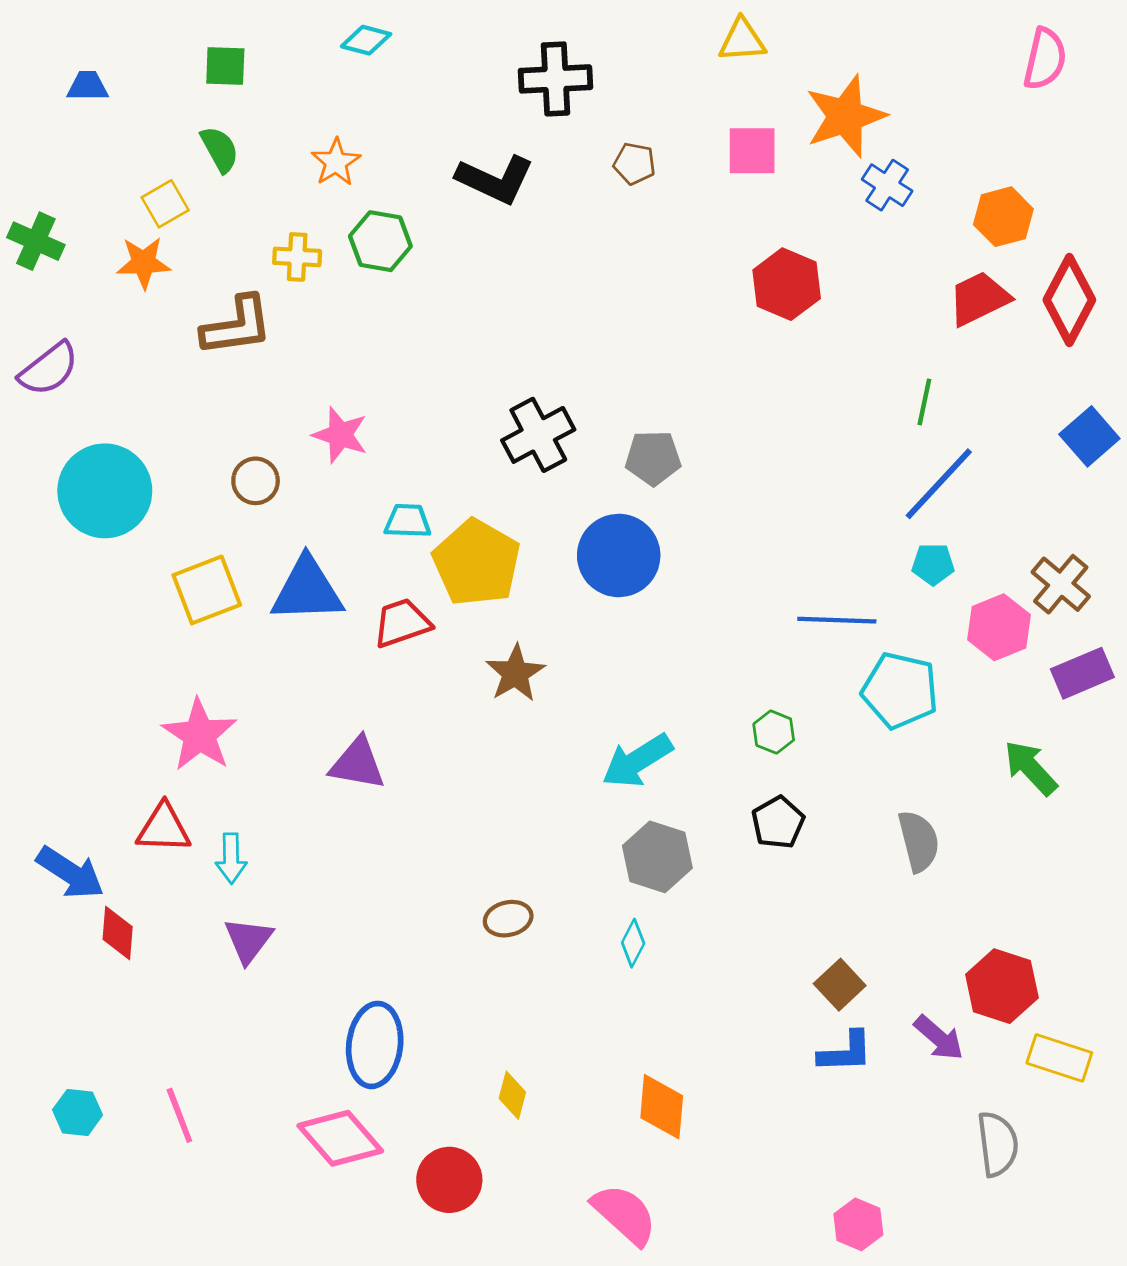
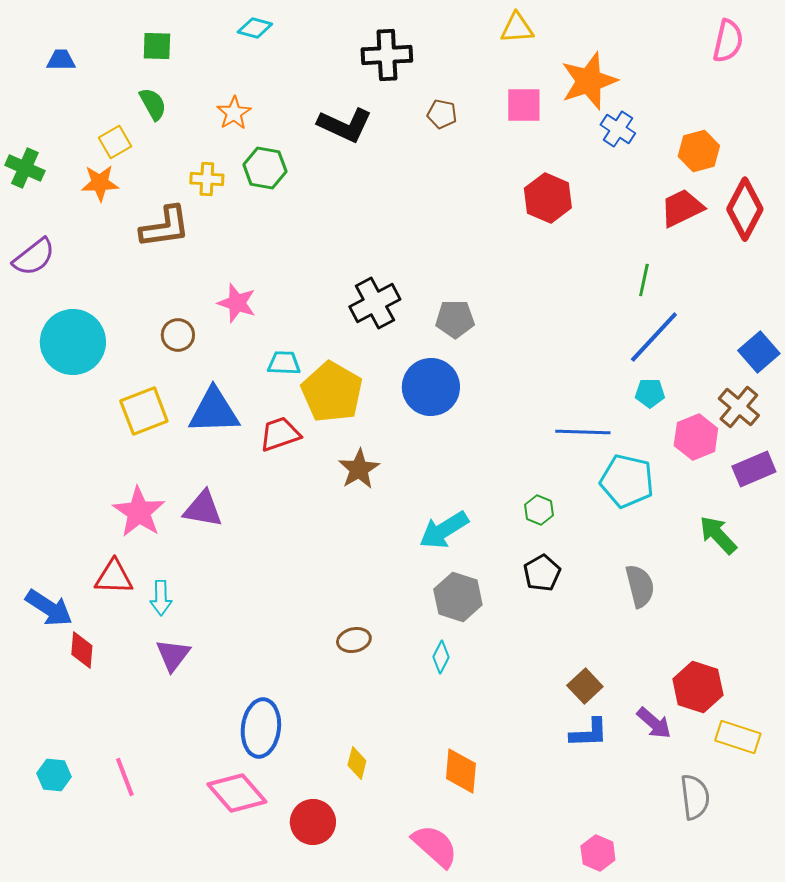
blue square: (1089, 436) -> (759, 352), moved
purple triangle: (357, 764) -> (203, 509), moved

